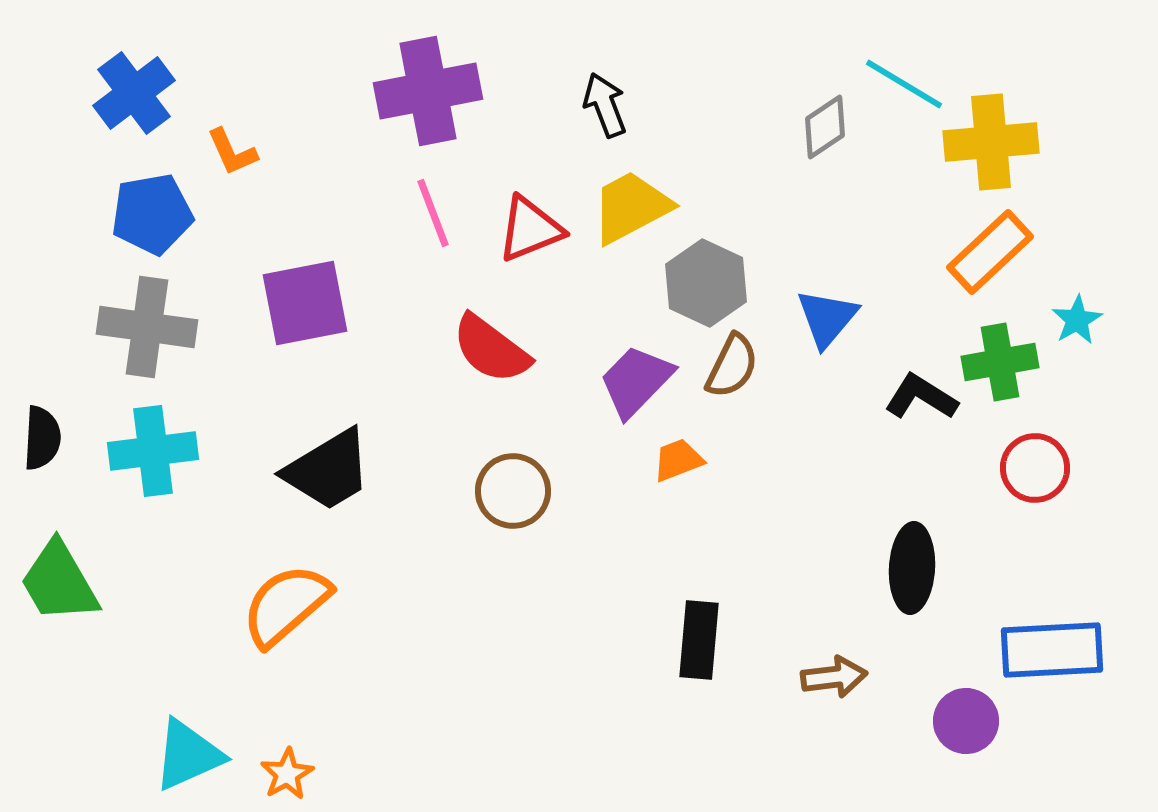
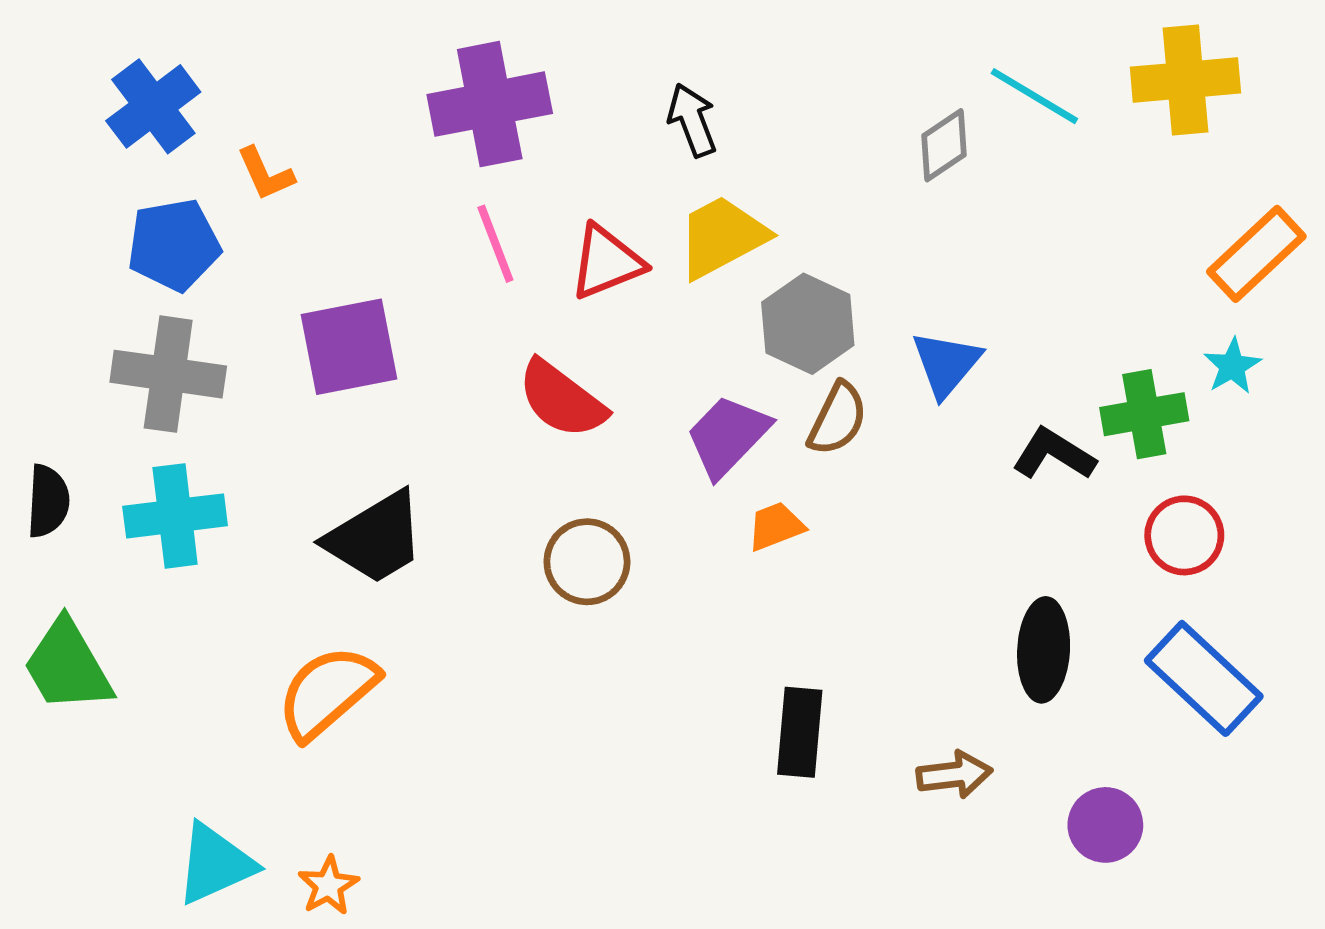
yellow cross: (991, 142) -> (1185, 80), moved
orange rectangle: (990, 252) -> (1256, 254), moved
blue rectangle: (1052, 650) -> (1204, 678), moved, turned 46

